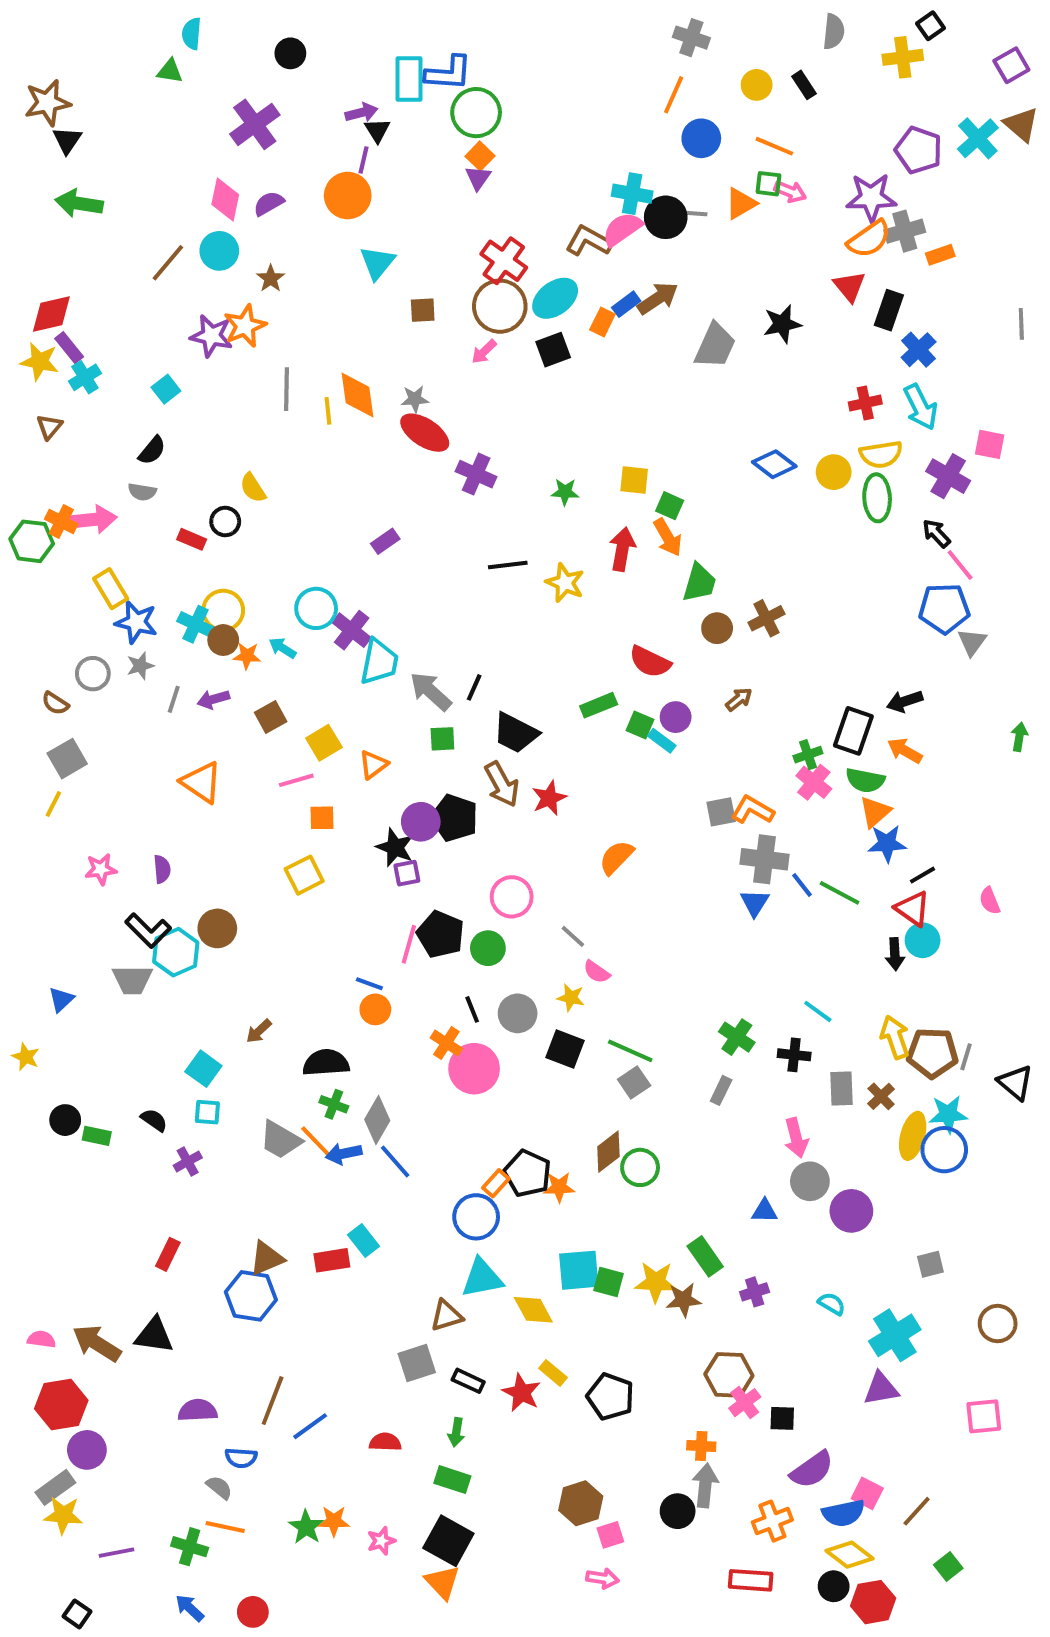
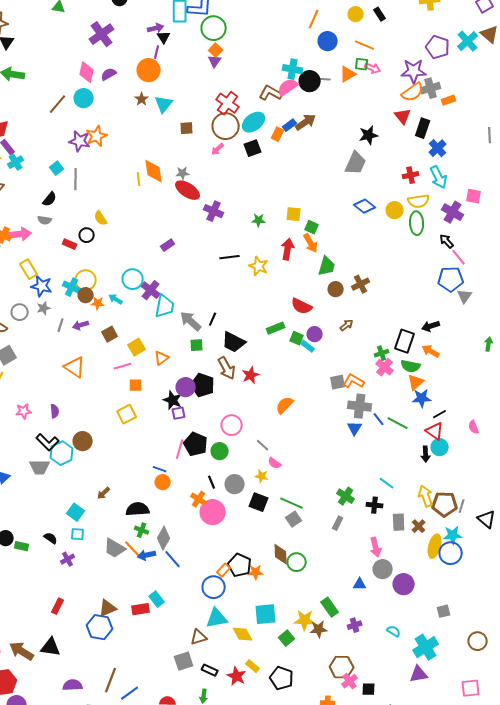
brown star: (271, 279) -> (142, 99), moved
gray trapezoid: (715, 346) -> (356, 163), moved
gray line: (286, 389) -> (76, 179), moved
brown diamond: (608, 1152) -> (281, 554), turned -55
green square: (608, 1282) -> (287, 638), moved, turned 35

